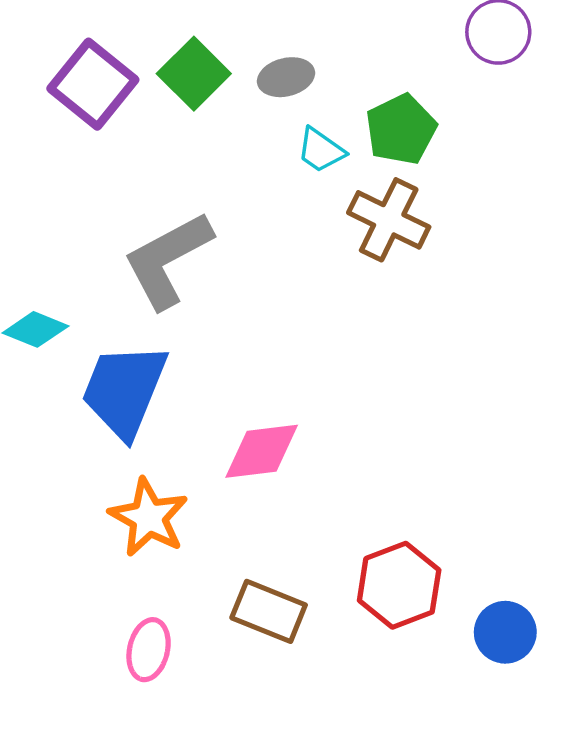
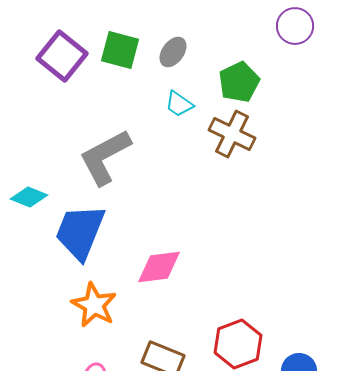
green square: (194, 74) -> (120, 50), turned -30
gray ellipse: (286, 77) -> (173, 52), turned -40
cyan trapezoid: (321, 150) -> (179, 104), moved

